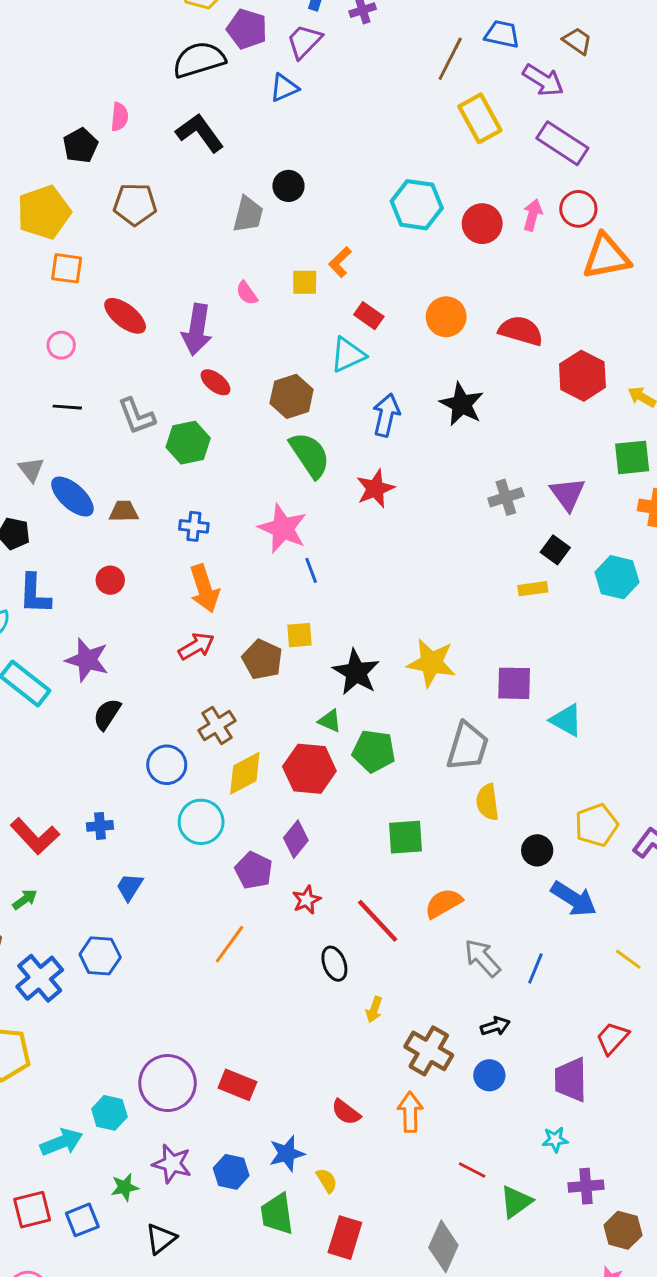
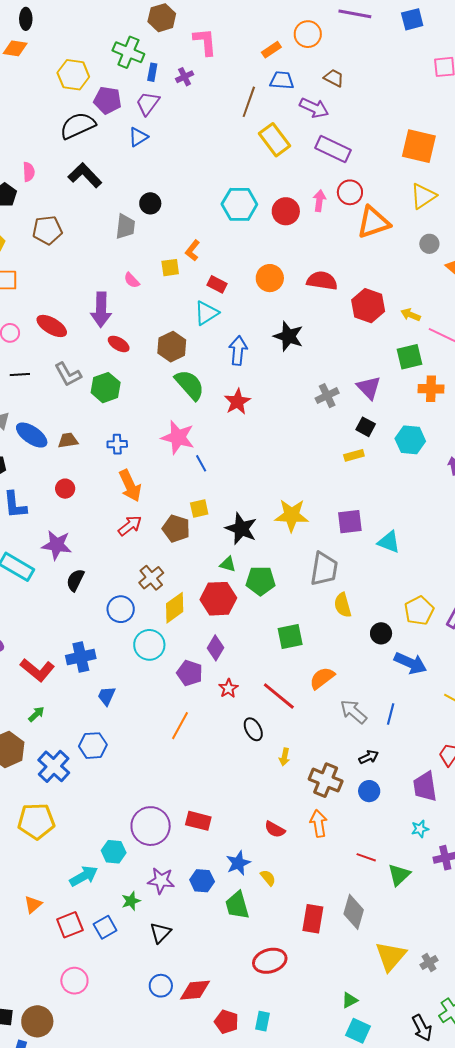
red ellipse: (125, 316) -> (52, 326), moved
blue cross: (100, 826) -> (81, 657), size x1.6
red rectangle: (345, 1238) -> (313, 919), moved

